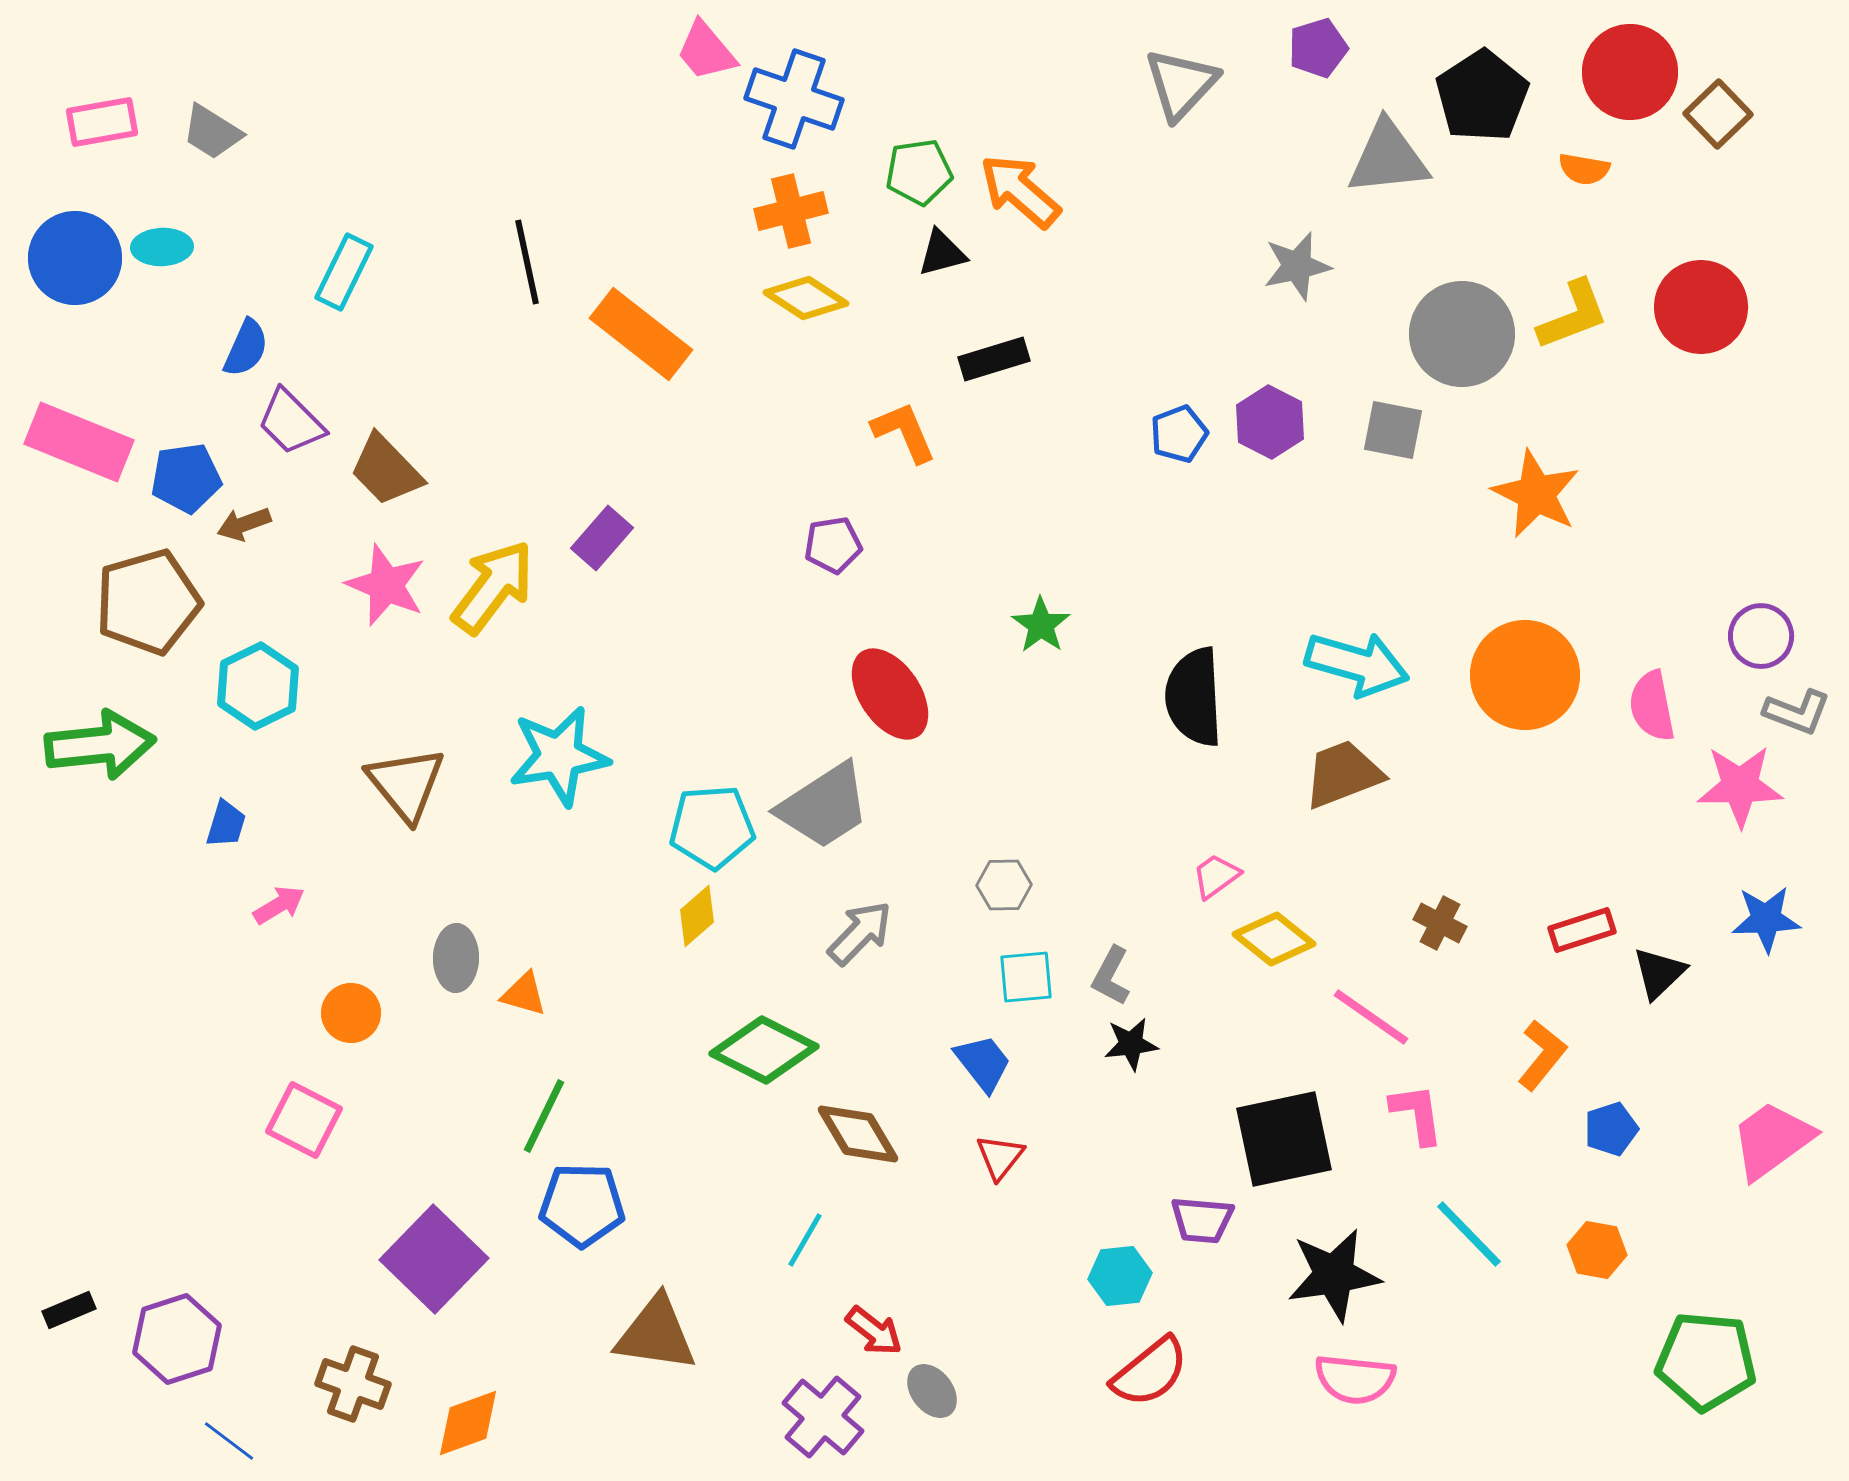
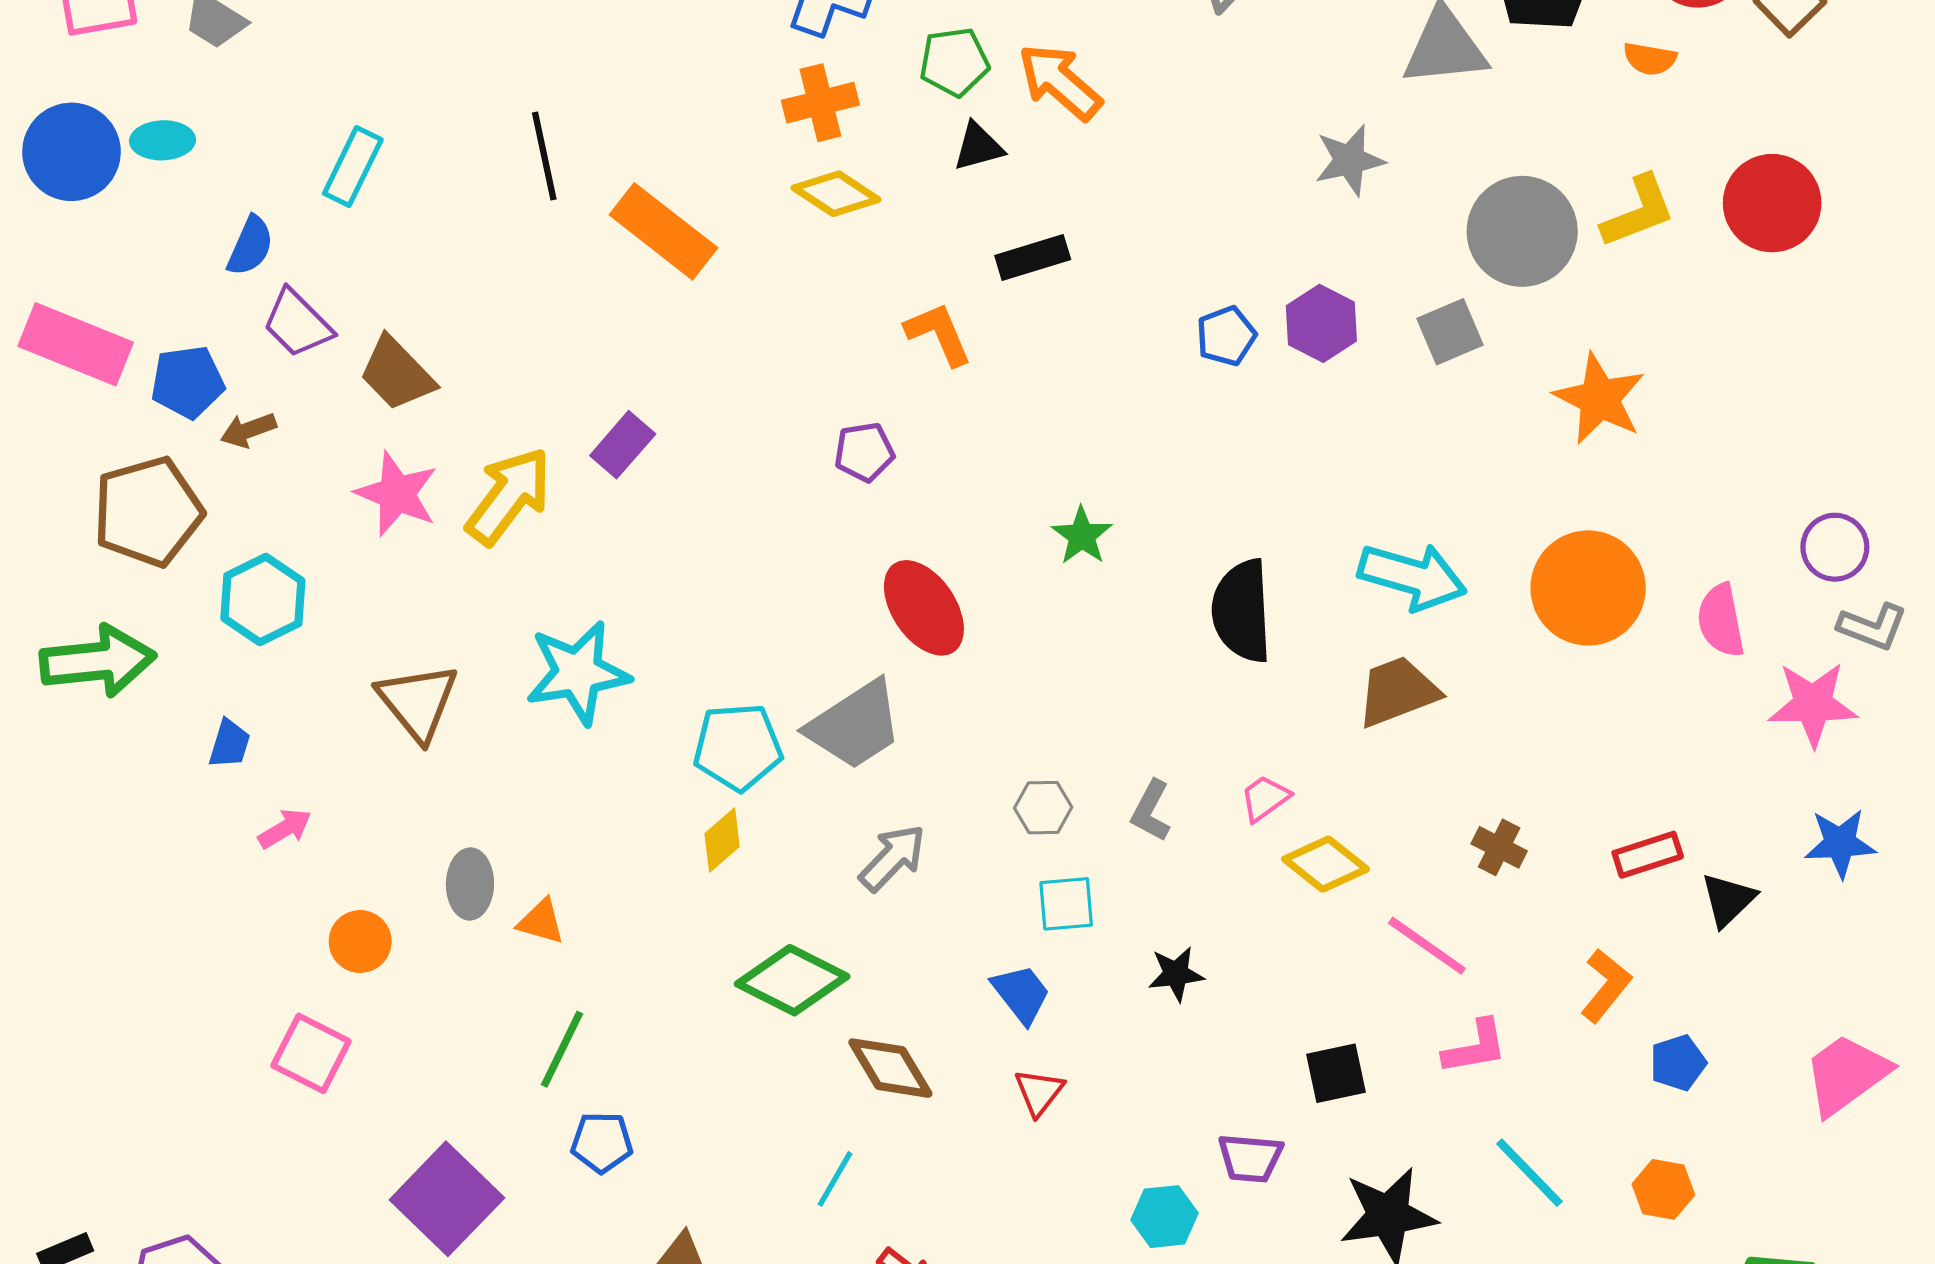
gray square: (1393, 430) -> (1450, 332), turned -34
gray L-shape: (1111, 976) -> (1151, 811), moved
pink L-shape: (1417, 1114) -> (1475, 1047), turned 88
black square: (1284, 1139) -> (1336, 1073), size x0.6
blue pentagon: (582, 1205) -> (602, 1142), size x0.7

